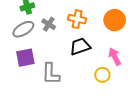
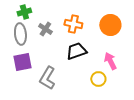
gray ellipse: (23, 29) -> (20, 34), turned -65
gray L-shape: (51, 74) -> (47, 78), turned 30

